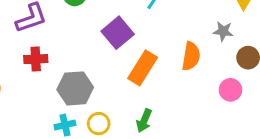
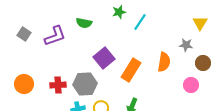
purple square: (118, 33) -> (104, 58), moved
red cross: (36, 59) -> (58, 85), moved

